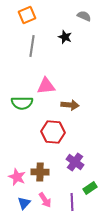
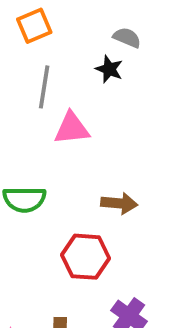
gray semicircle: (84, 16) -> (127, 38), moved
pink triangle: (46, 86) -> (72, 128), moved

